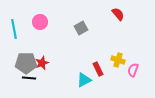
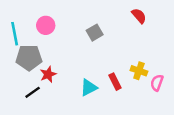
gray pentagon: (26, 63) -> (29, 58), moved
black line: (29, 78) -> (33, 92), turned -40
cyan triangle: (84, 80) -> (89, 88), moved

